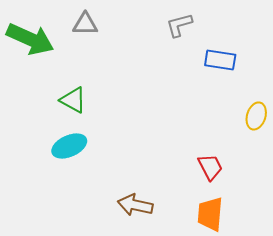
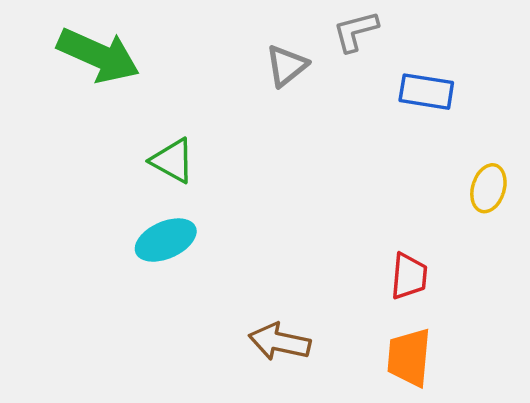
gray triangle: (85, 24) -> (287, 66), moved, turned -40
red trapezoid: (210, 167) -> (409, 276), turned 32

